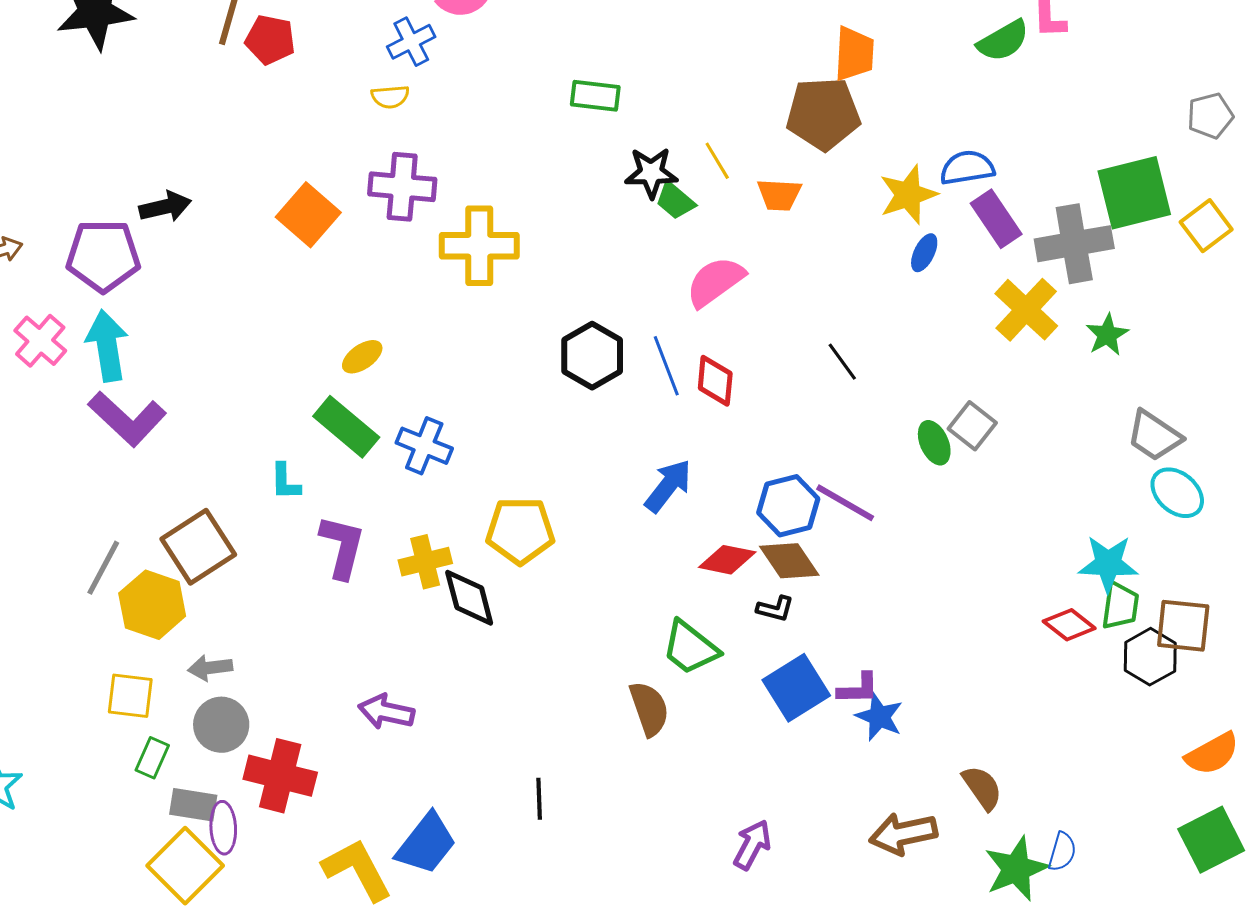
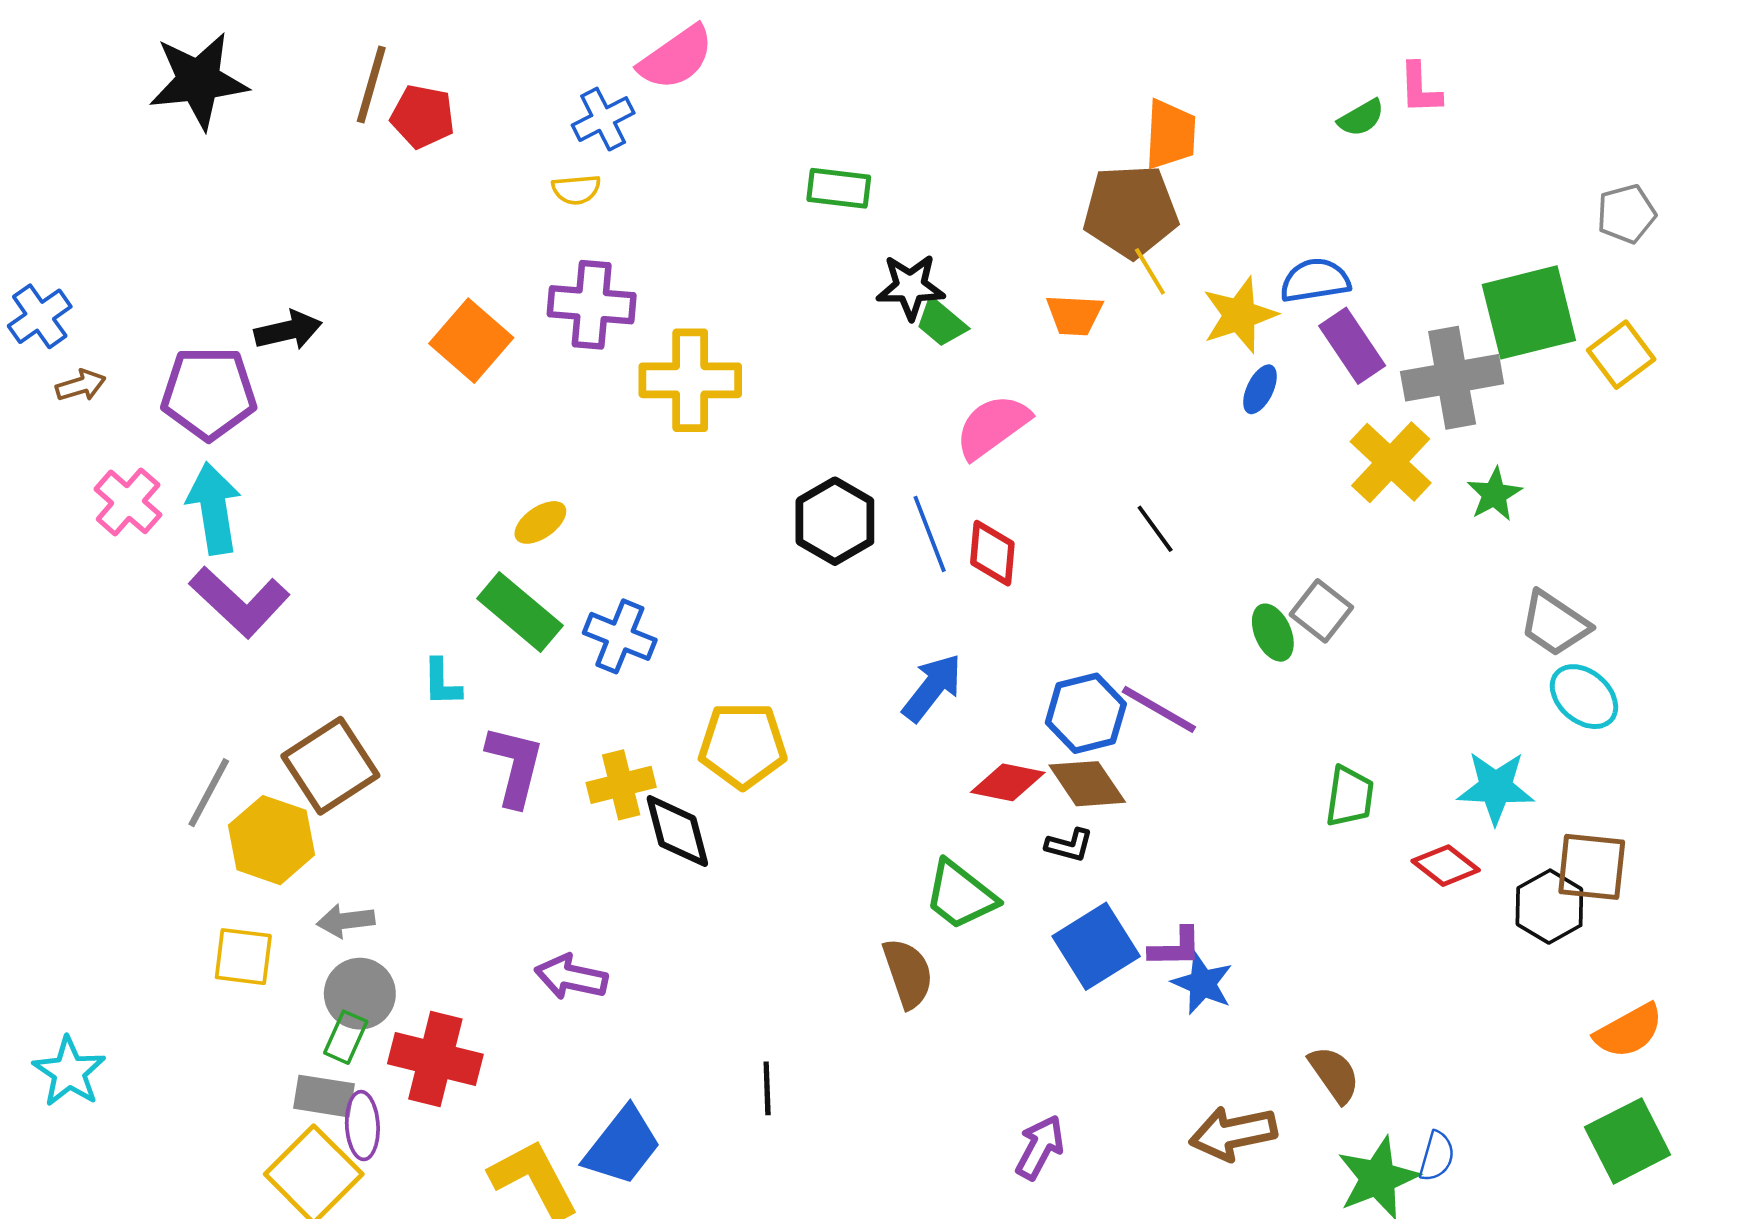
green semicircle: (1003, 41) -> (1361, 118), size x0.7
yellow line: (717, 161) -> (1150, 271), moved
green trapezoid: (1120, 606) -> (1350, 796), moved
green rectangle: (152, 758) -> (346, 1037), moved

